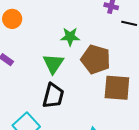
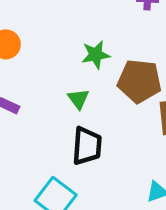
green triangle: (53, 64) -> (78, 99), size x0.7

